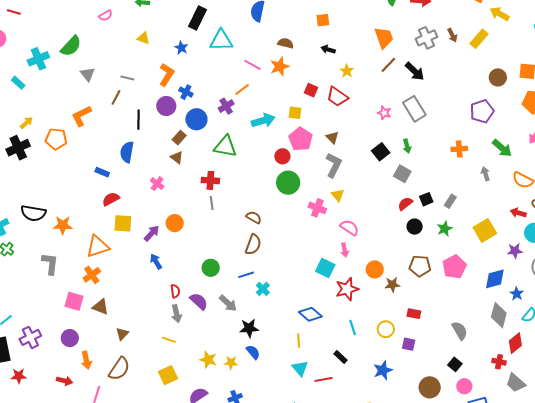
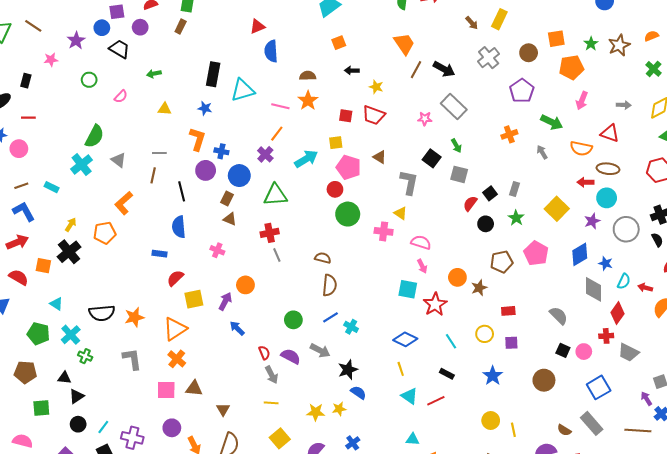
gray cross: (426, 38) -> (489, 58), moved
cyan cross: (38, 59) -> (82, 165), moved
gray L-shape: (334, 165) -> (409, 182), moved
purple cross: (30, 337) -> (132, 438), turned -35
pink circle: (464, 386) -> (584, 352), moved

